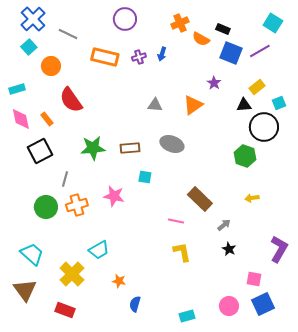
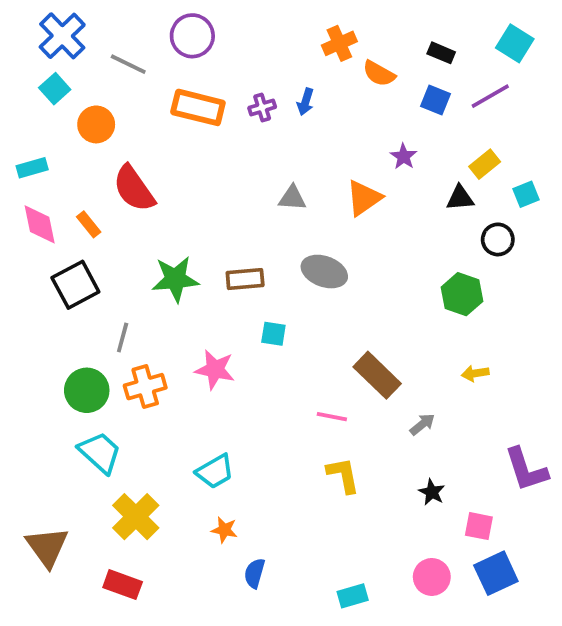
purple circle: (125, 19) -> (192, 36), moved
black rectangle: (223, 29) -> (441, 53), moved
blue square: (231, 53) -> (436, 100), size x0.7
black circle: (264, 127) -> (498, 239), size x0.6
black star: (229, 249) -> (432, 492), moved
purple L-shape: (279, 249) -> (526, 469), turned 132
cyan trapezoid: (99, 250) -> (215, 471), moved
cyan trapezoid: (32, 254) -> (100, 453), moved

